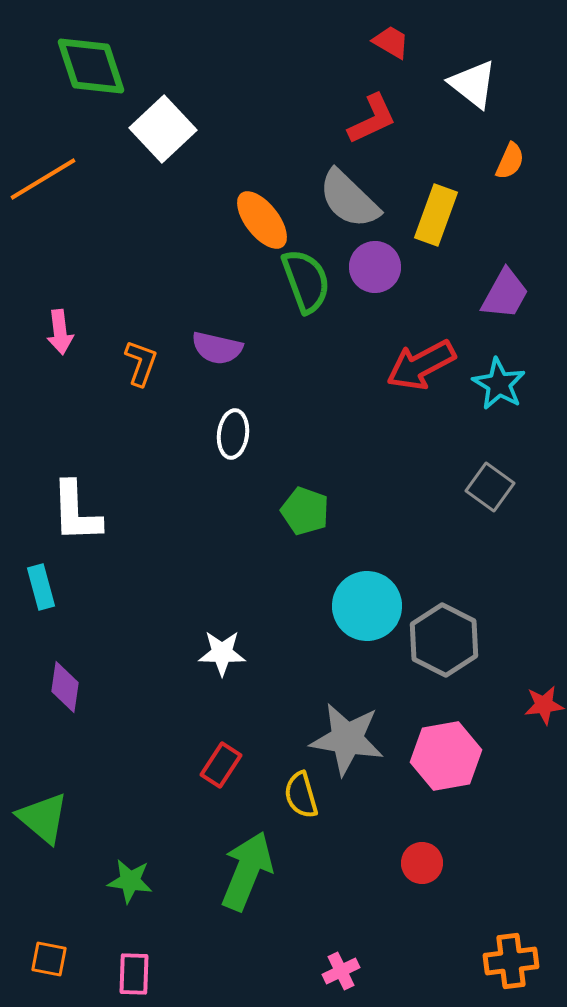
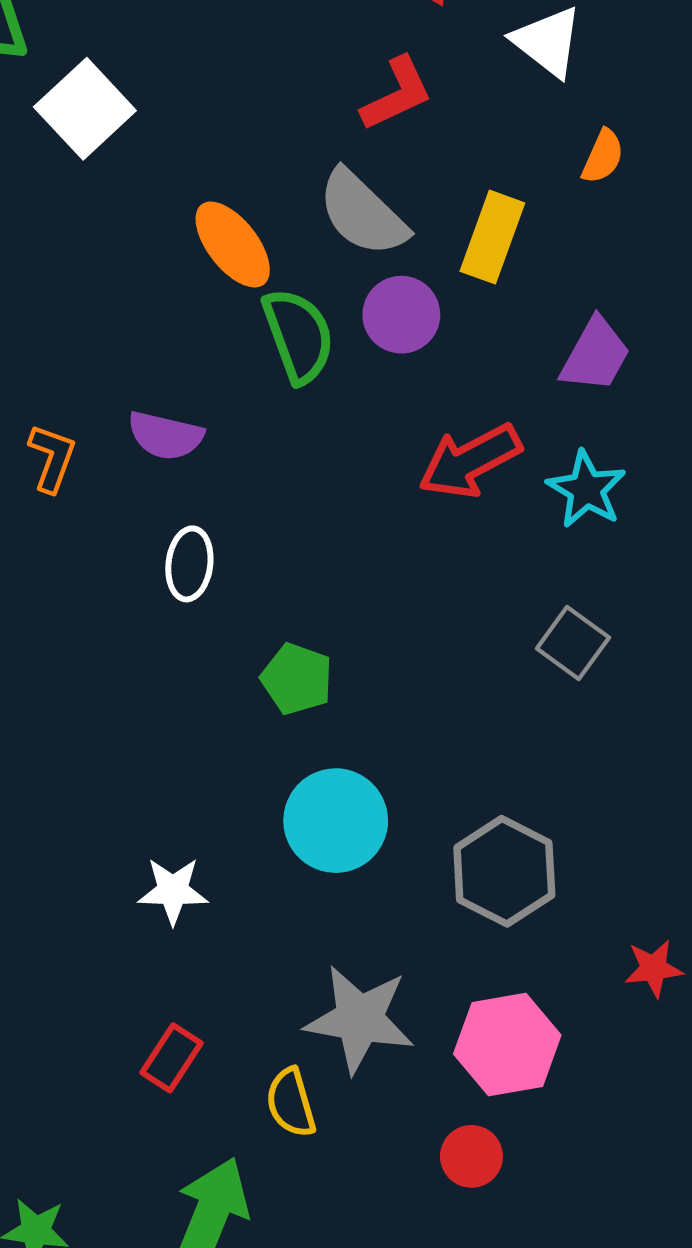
cyan circle: (367, 606) -> (336, 821), moved
red circle: (422, 863) -> (471, 1156), moved

